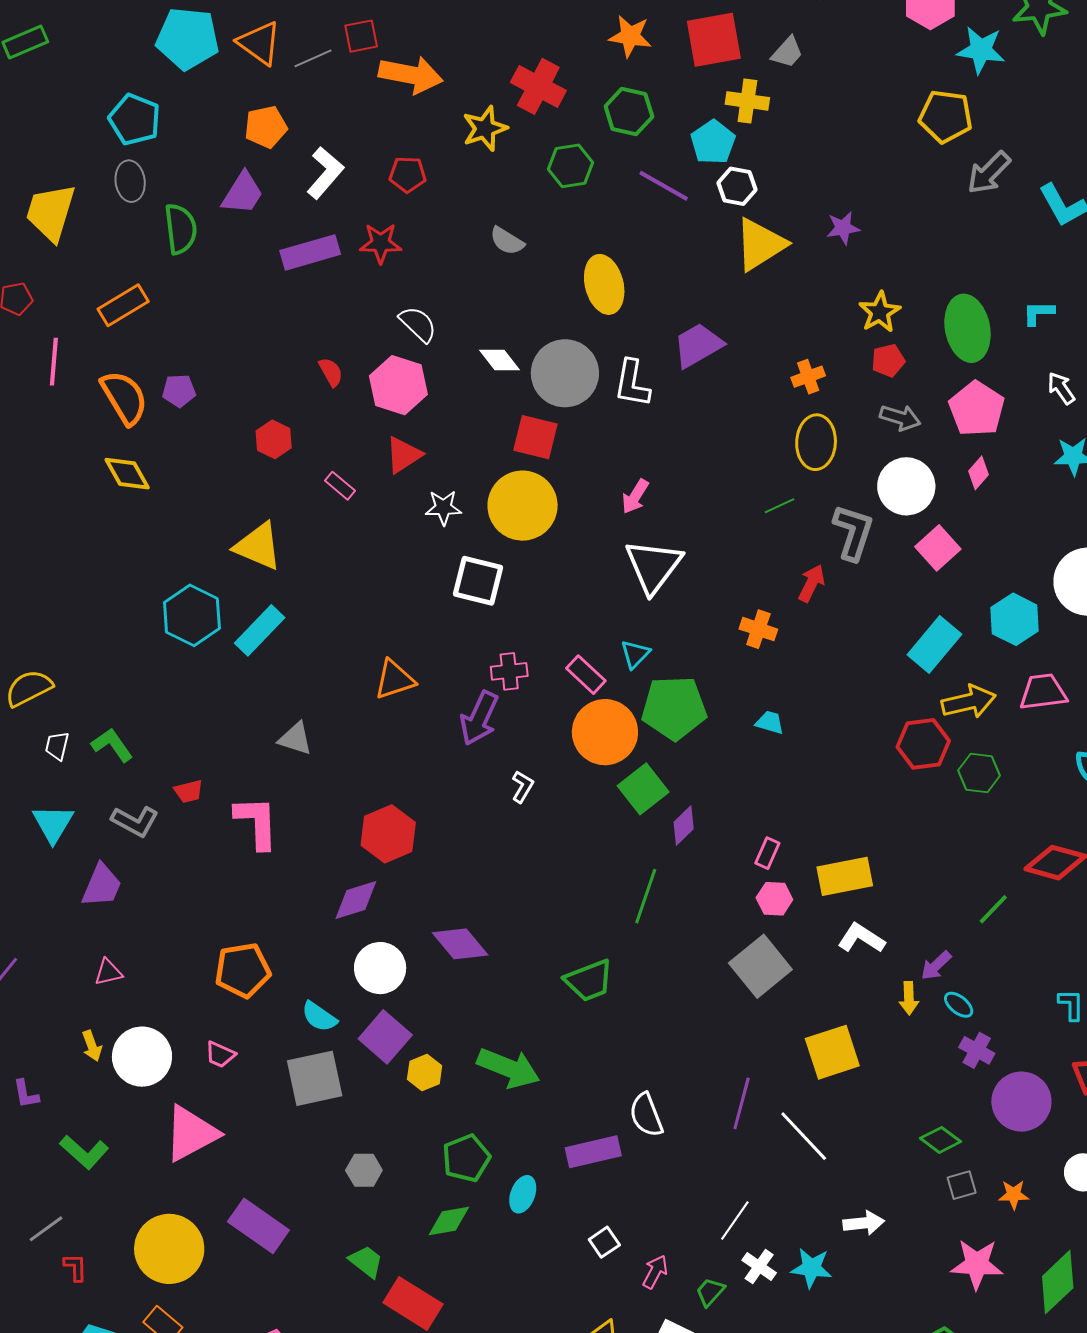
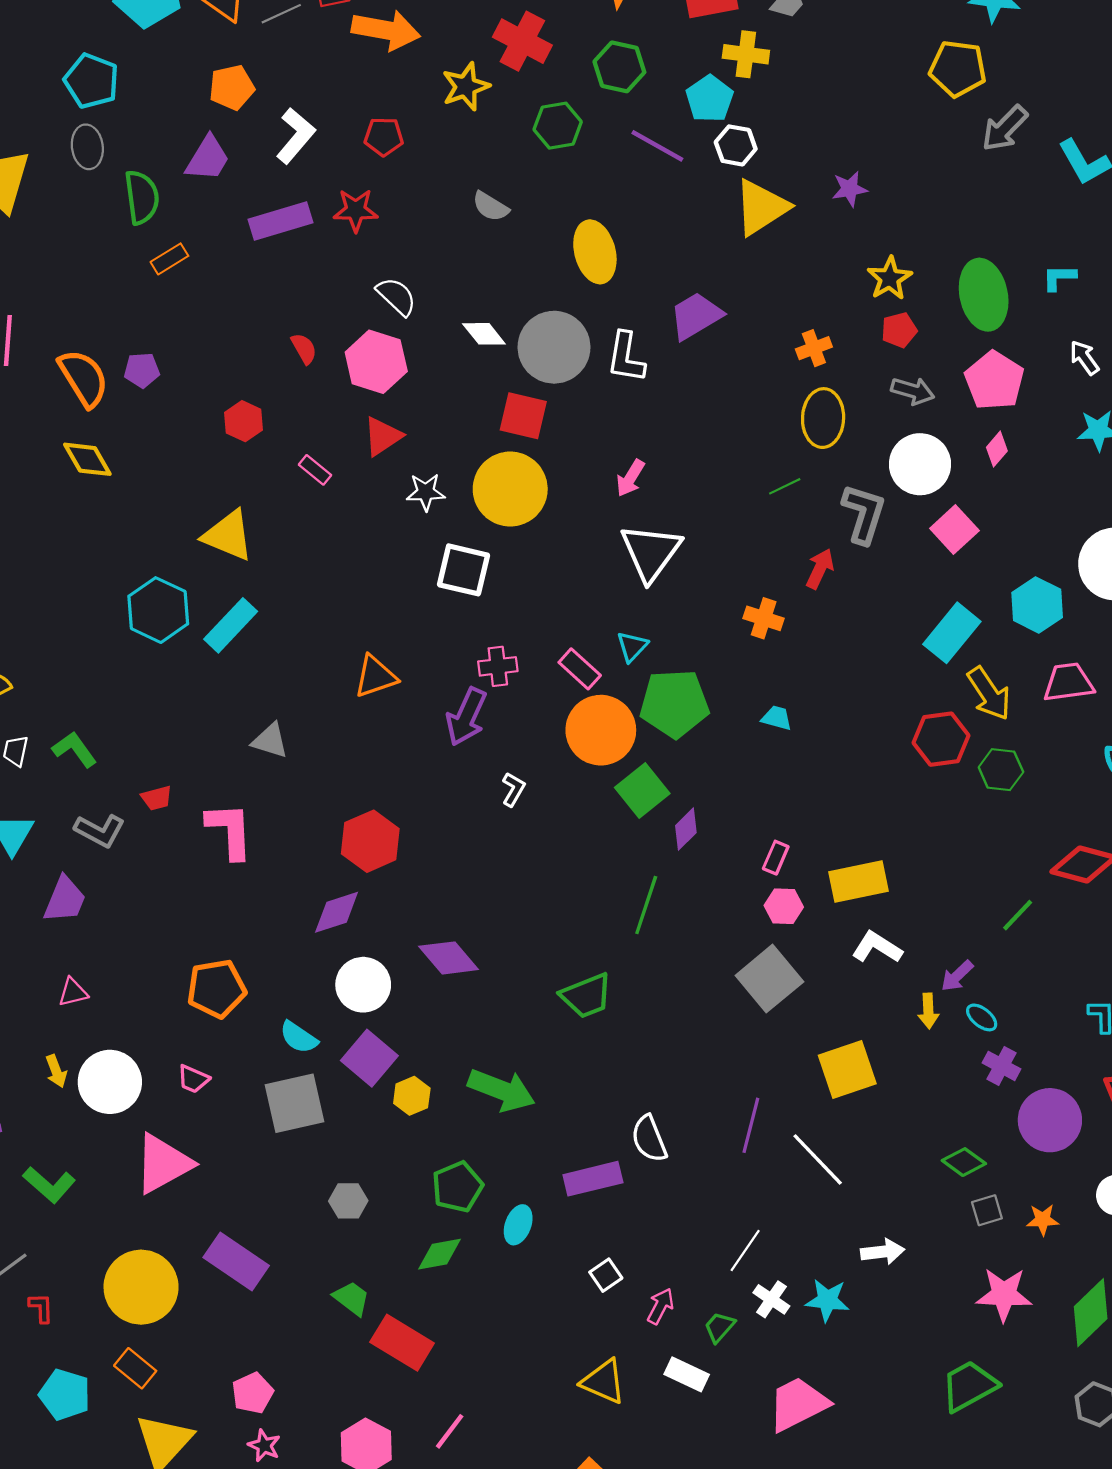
orange rectangle: (123, 305) -> (169, 259), moved, size x0.7
yellow arrow: (969, 702) -> (989, 694), turned 70

